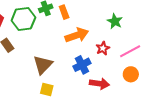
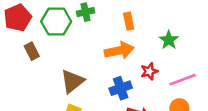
orange rectangle: (64, 12) -> (129, 21), moved

